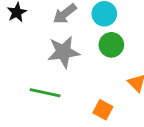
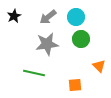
orange square: (103, 110) -> (75, 85), turned -32

